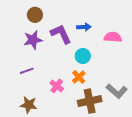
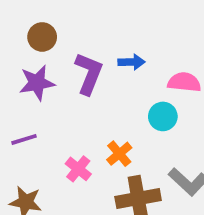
purple L-shape: (61, 34) -> (89, 74), turned 45
cyan circle: (83, 56) -> (163, 116), moved

